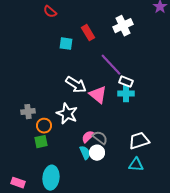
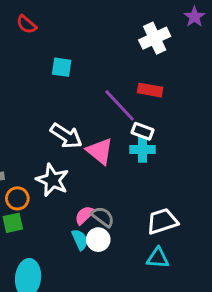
white cross: (123, 26) -> (155, 38), moved
red rectangle: (88, 33) -> (150, 90), moved, turned -49
cyan square: (66, 44) -> (62, 67), moved

